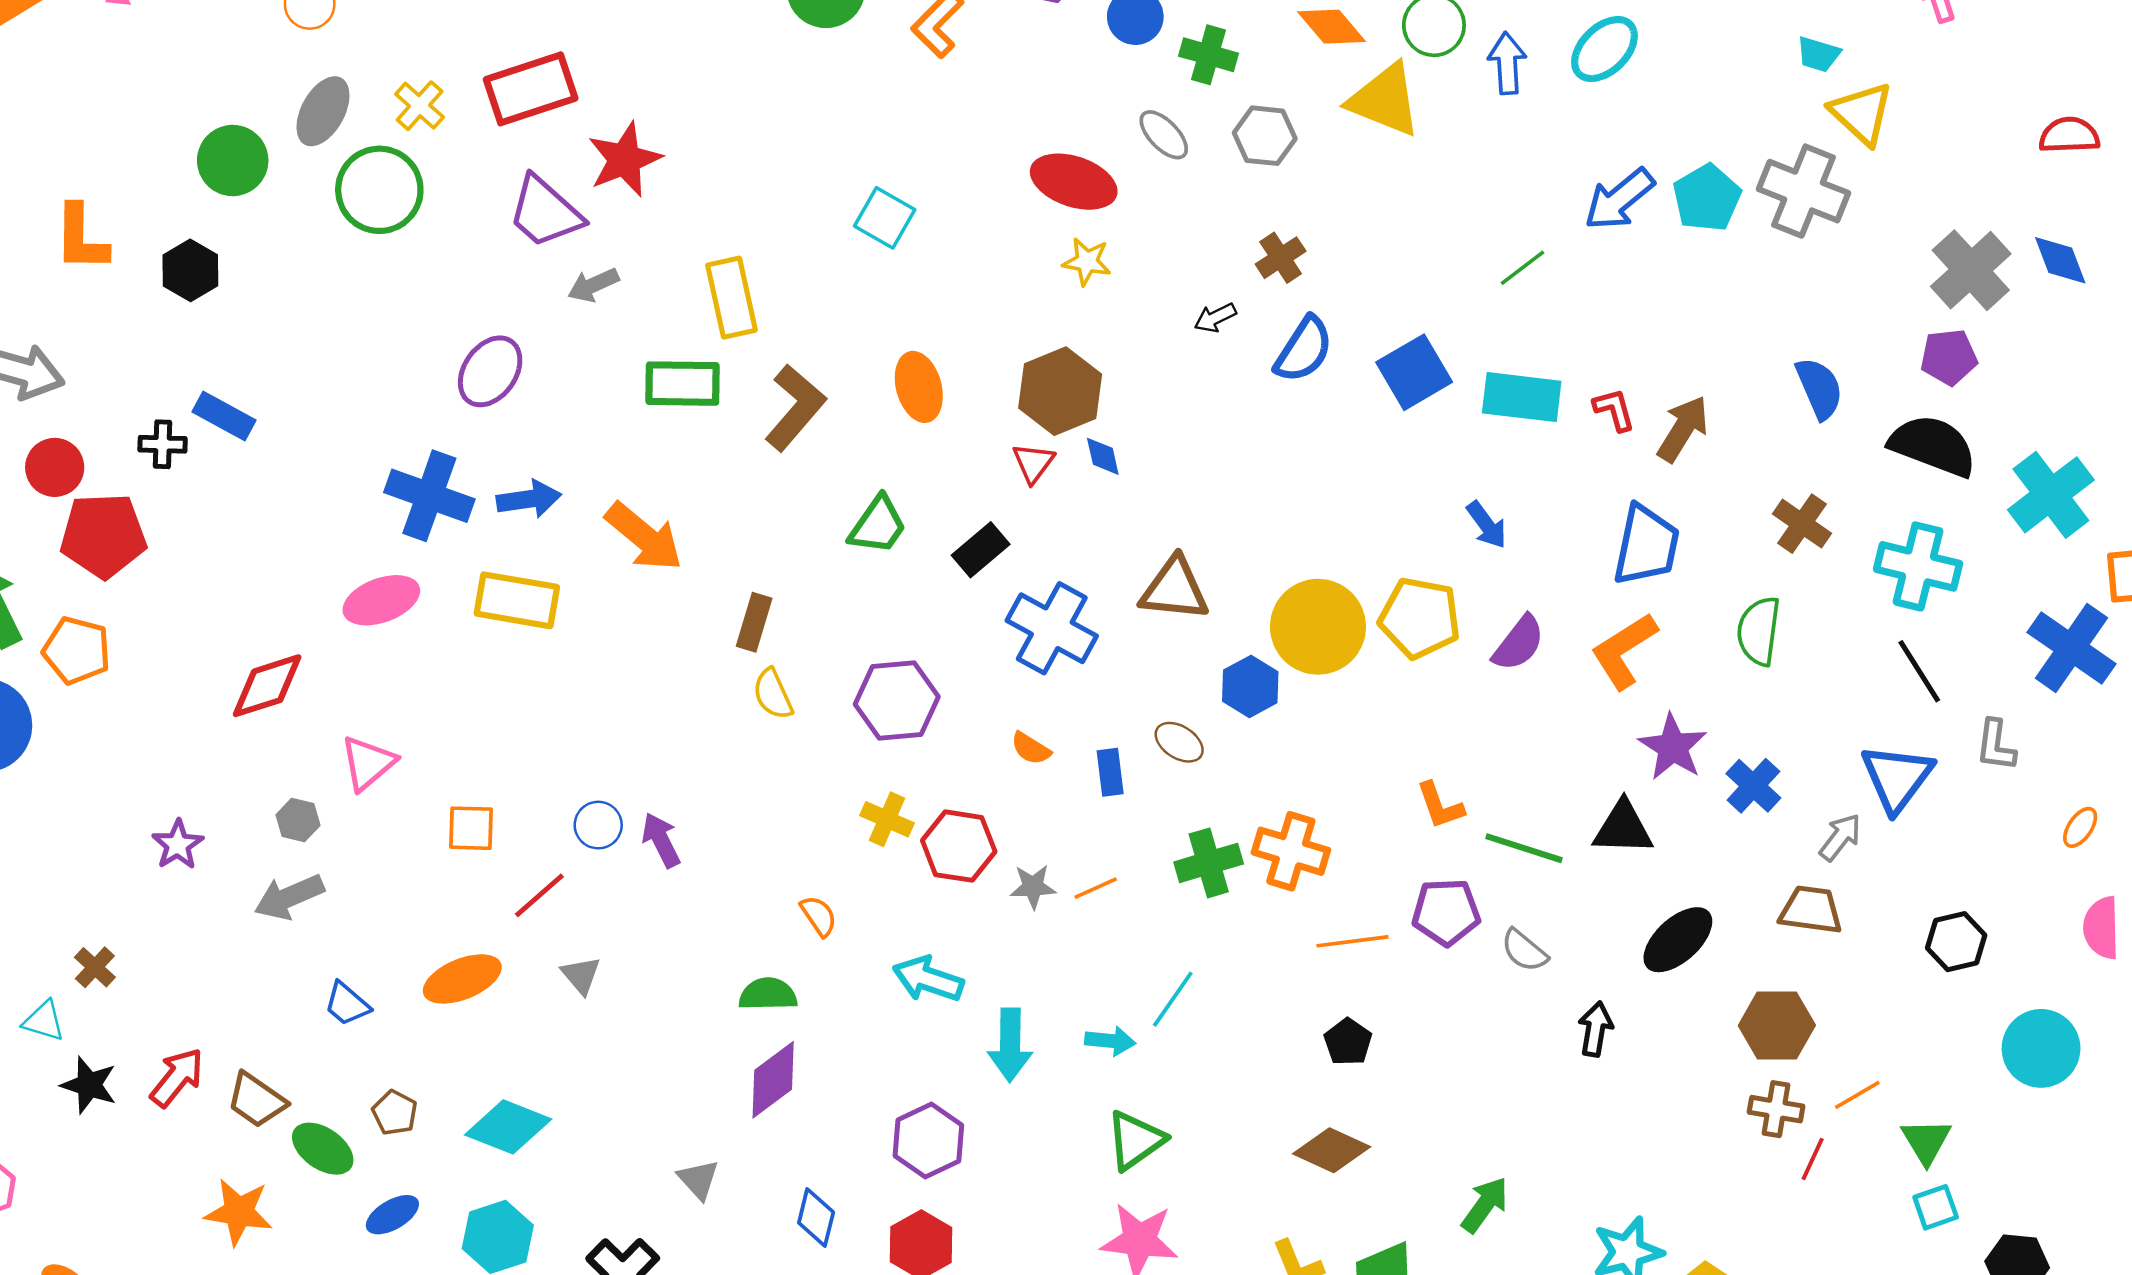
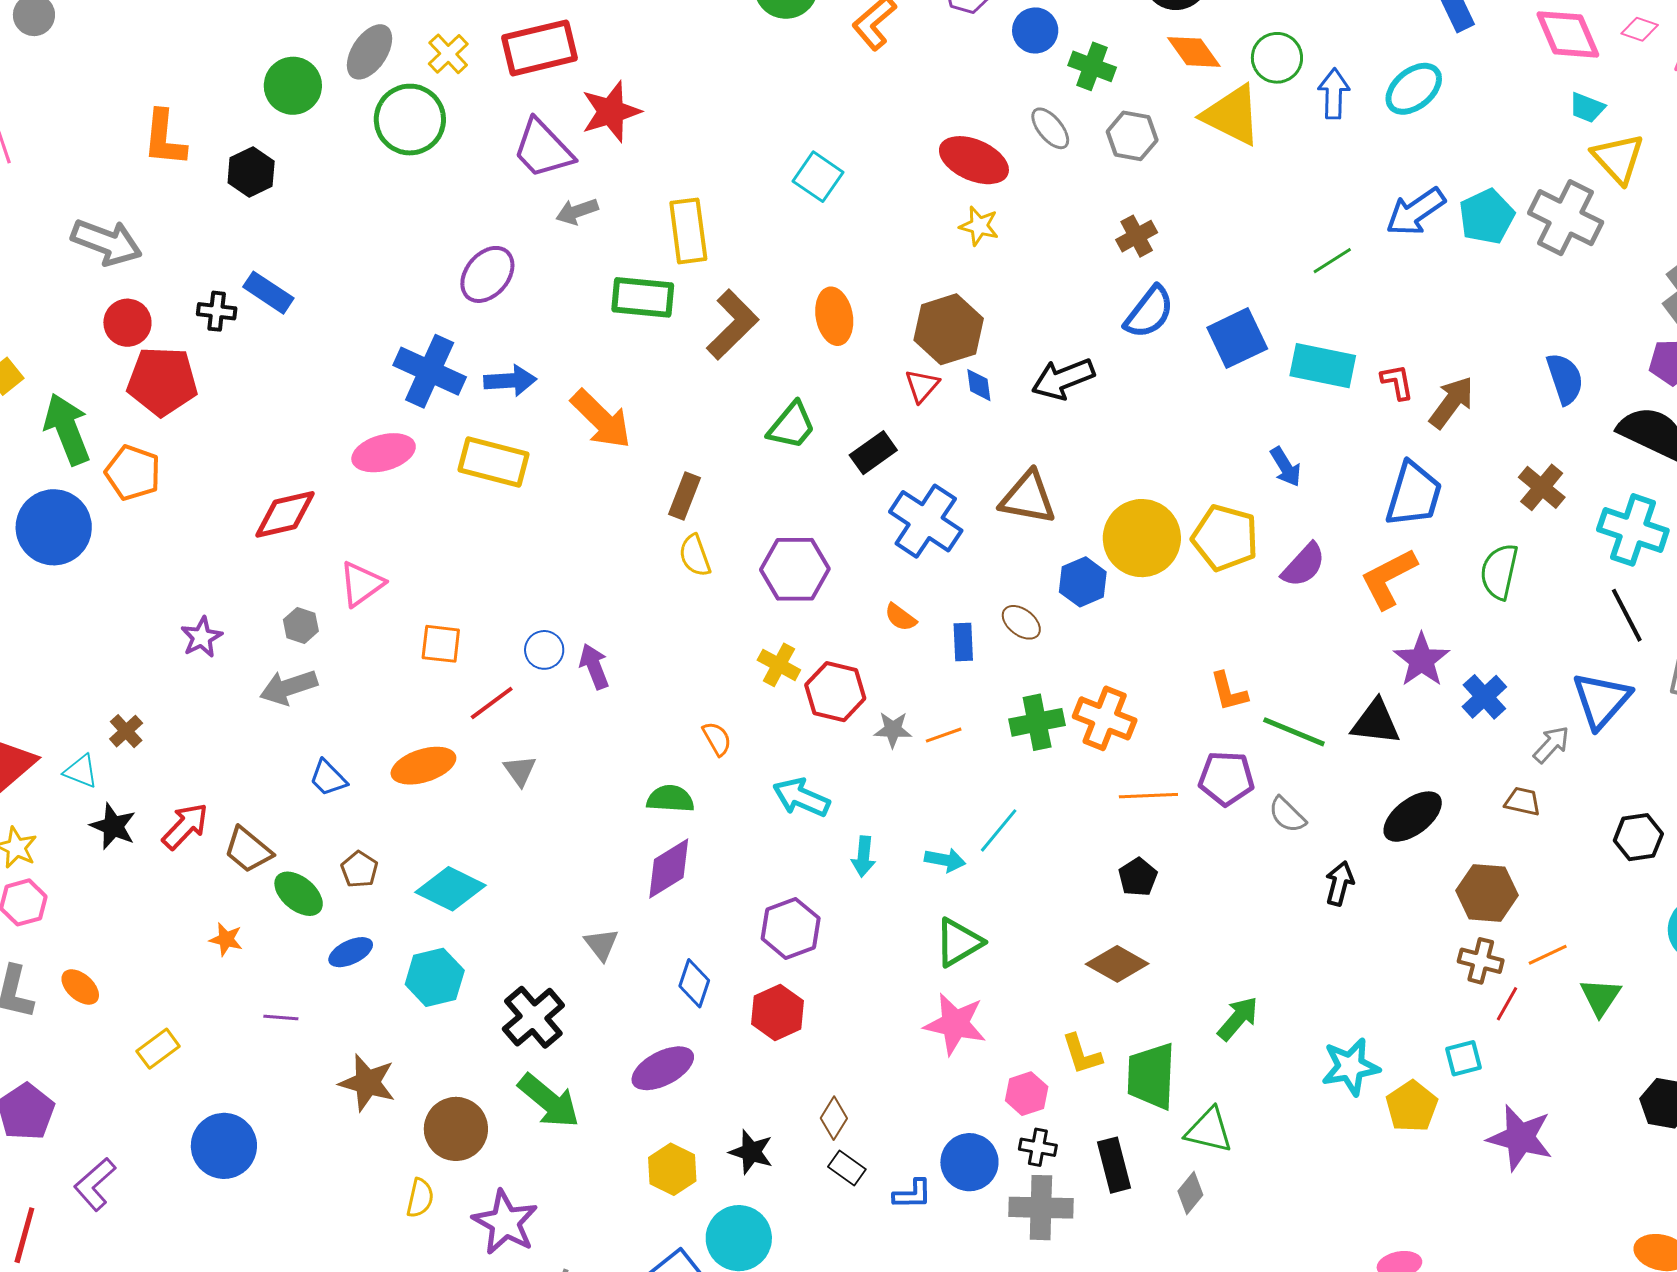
black arrow: (1215, 318) -> (1063, 379), moved, size x1.8
brown trapezoid: (1811, 910) -> (1523, 802), size x0.7
cyan arrow: (1010, 1045) -> (863, 856), size x0.7
cyan square: (1936, 1207) -> (1463, 1058), moved
orange star: (239, 1212) -> (226, 939), size x0.6

